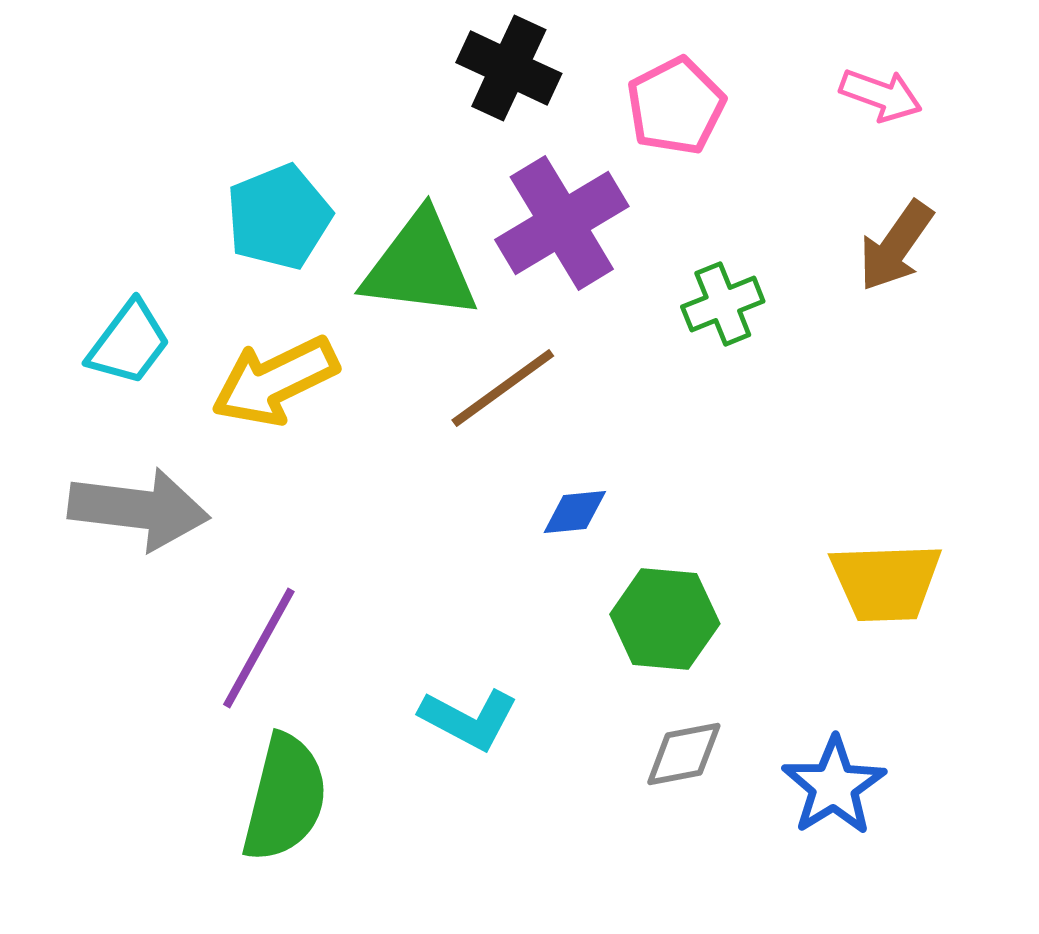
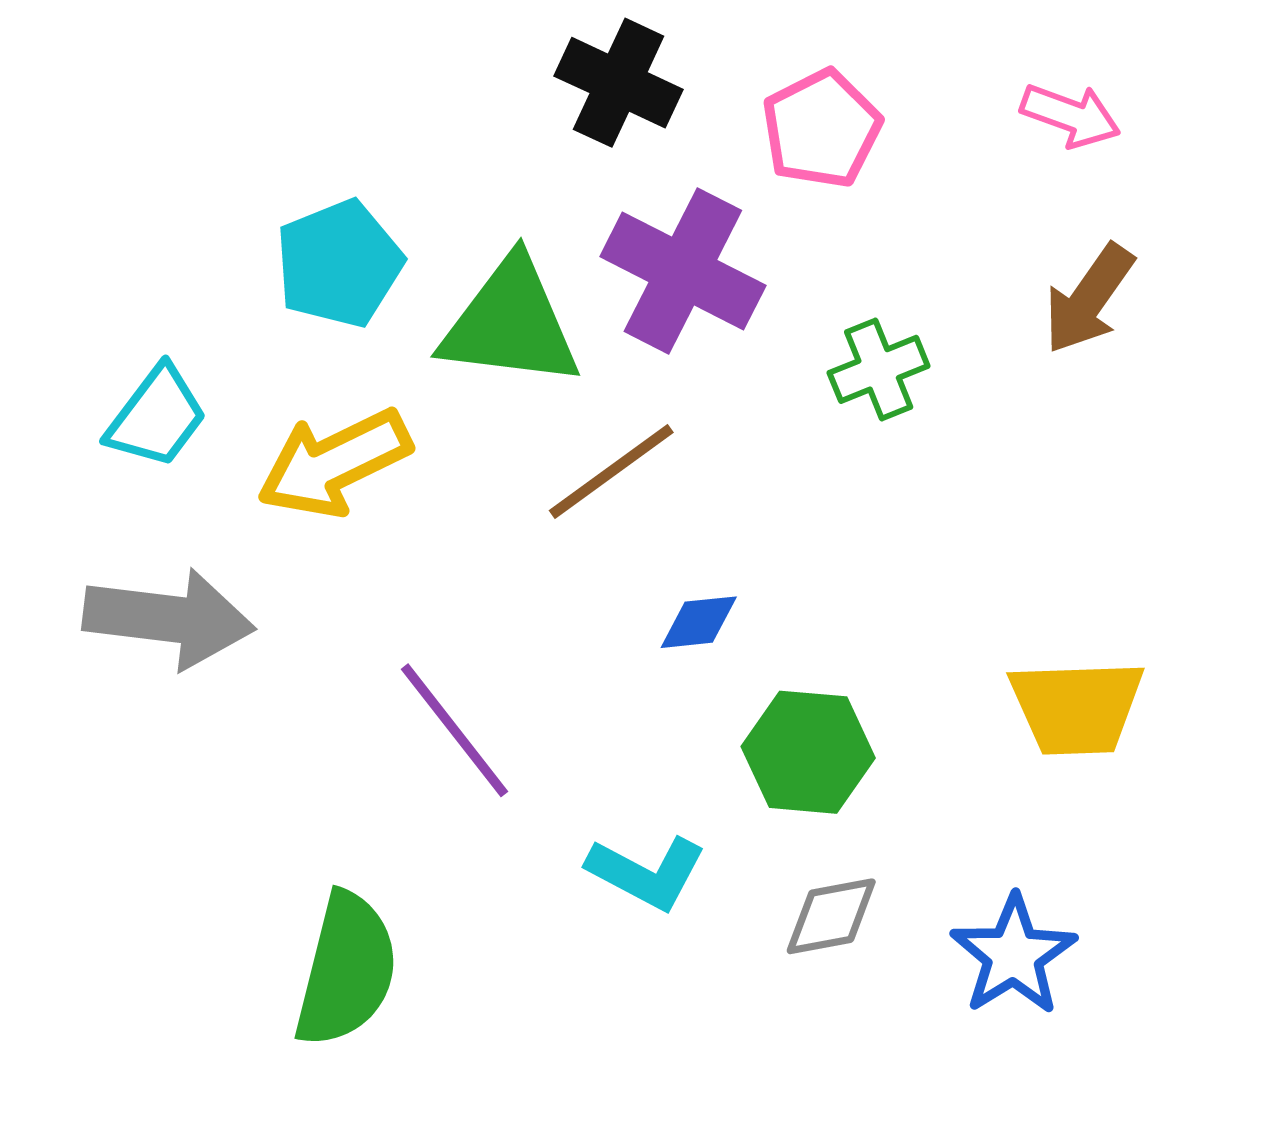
purple cross: (562, 223) -> (683, 271), turned -32
purple line: (259, 648) -> (454, 730), moved, turned -67
cyan L-shape: (469, 719) -> (646, 873), moved

